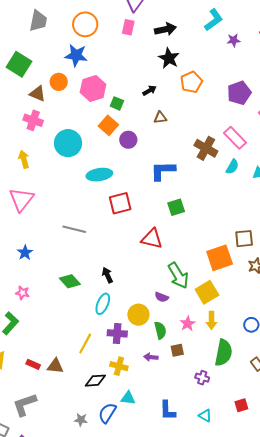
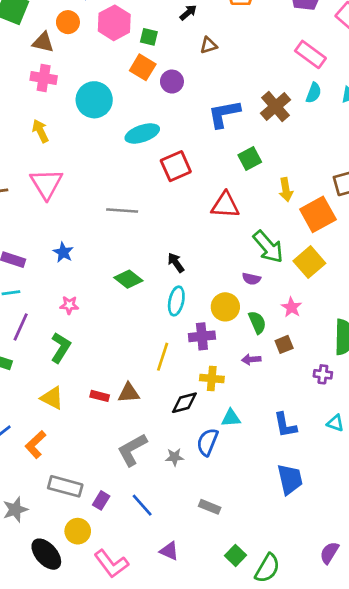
brown cross: (206, 148) -> (275, 107), moved, turned 30
yellow arrow: (212, 320) -> (286, 190), moved
gray L-shape: (25, 405) -> (132, 450), moved

